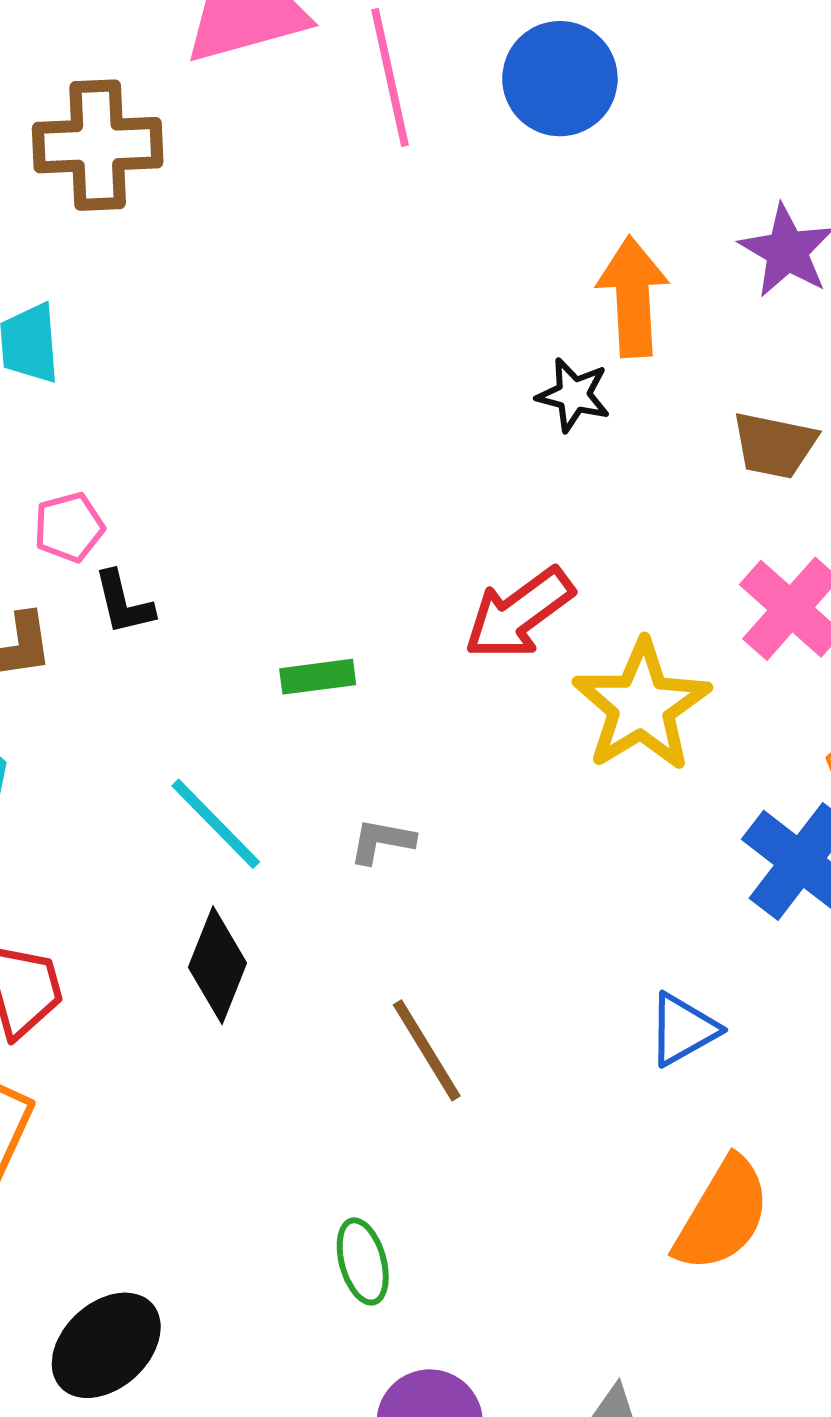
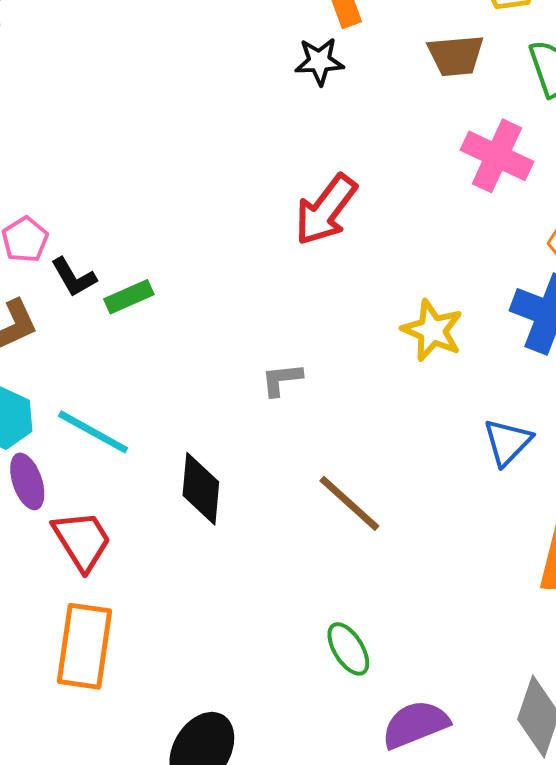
green rectangle: (318, 677) -> (129, 297), moved
yellow star: (641, 706) -> (432, 330), moved, size x0.7
cyan line: (216, 824) -> (93, 432), moved

